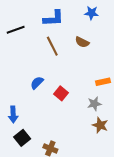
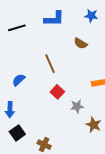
brown line: (52, 46) -> (50, 64), moved
blue semicircle: (37, 83) -> (19, 80), moved
gray star: (94, 104) -> (77, 106), moved

